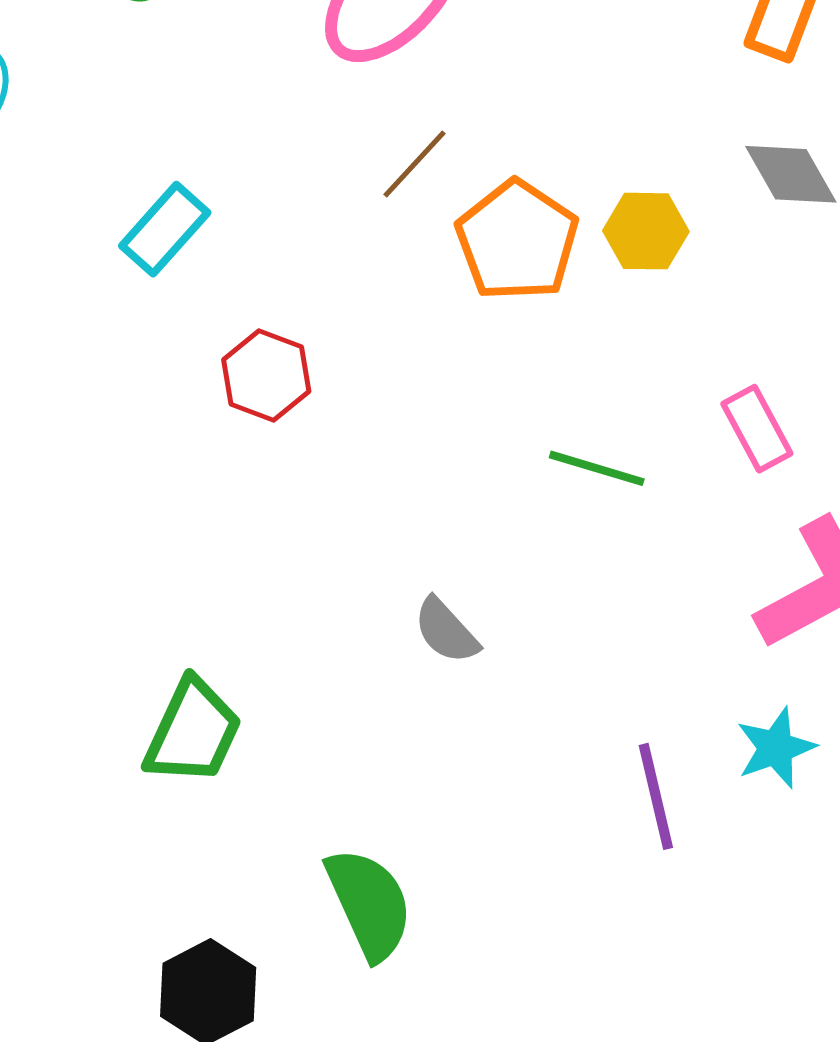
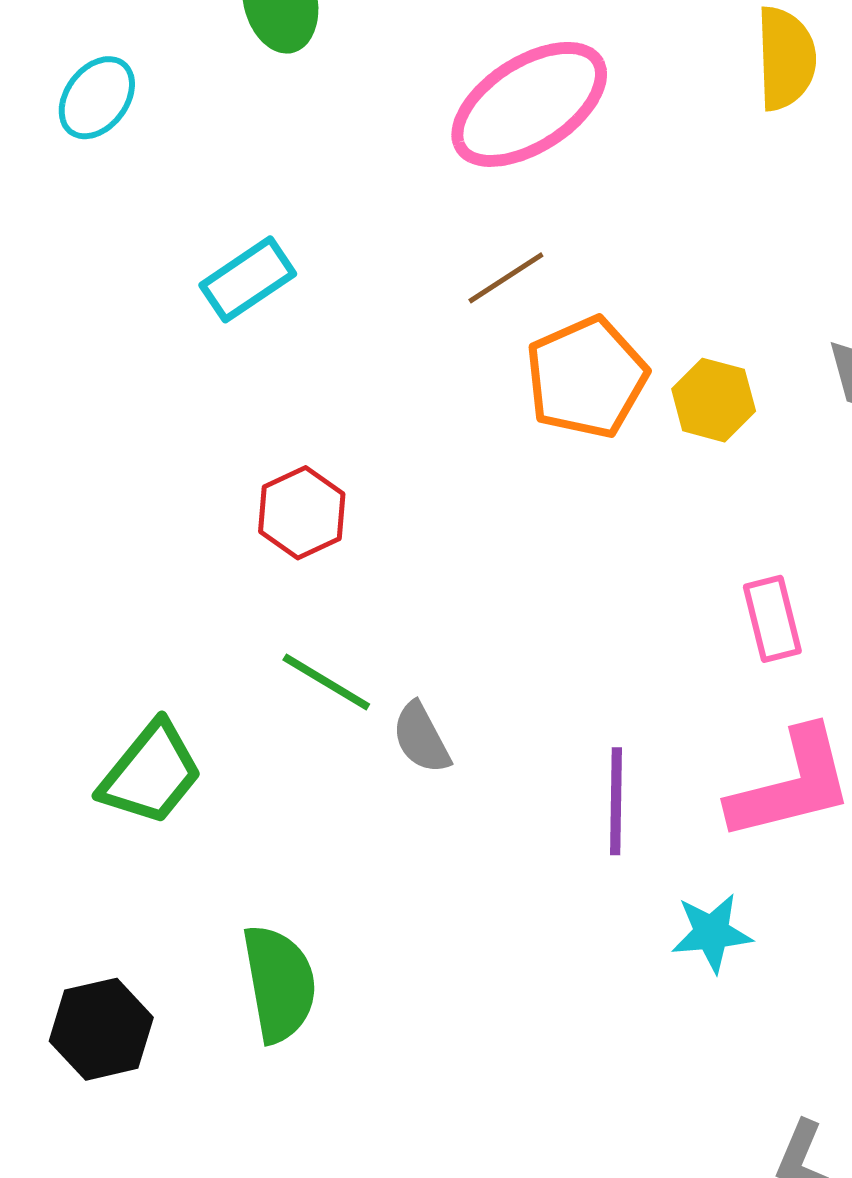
red hexagon: (266, 376) -> (302, 513), moved
green line: (597, 468) -> (326, 682), moved
purple line: (656, 796) -> (616, 801), moved

